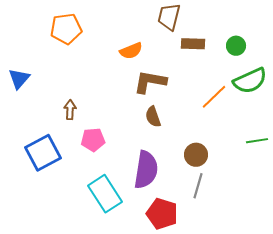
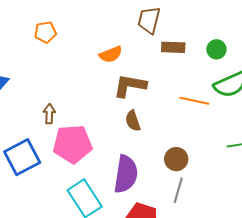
orange pentagon: (66, 29) -> (45, 32), size x0.7
orange line: (214, 97) -> (194, 101), turned 56
pink pentagon: (93, 140) -> (72, 144), size x1.6

